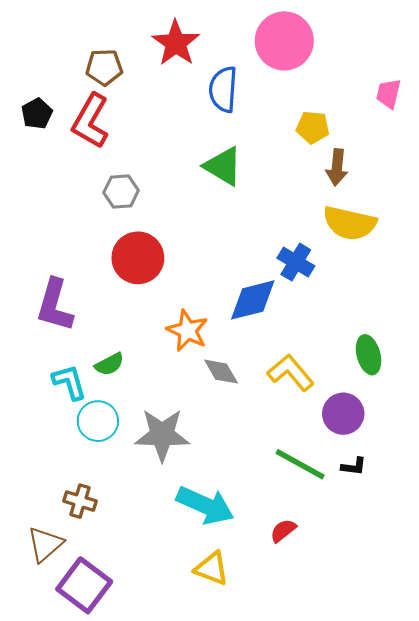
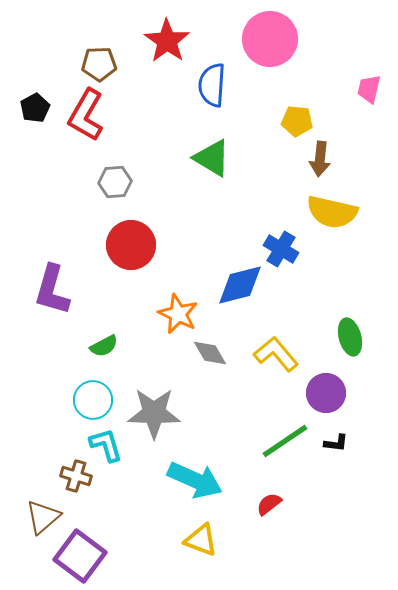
cyan L-shape: (69, 382) -> (106, 445), moved
green line: (300, 464) -> (285, 441), turned -63

